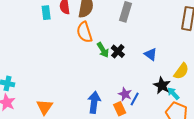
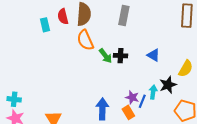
black cross: (118, 51) -> (121, 56), turned -32
black star: (162, 85) -> (168, 85), turned 30
cyan arrow: (173, 93) -> (153, 92), moved, turned 56

